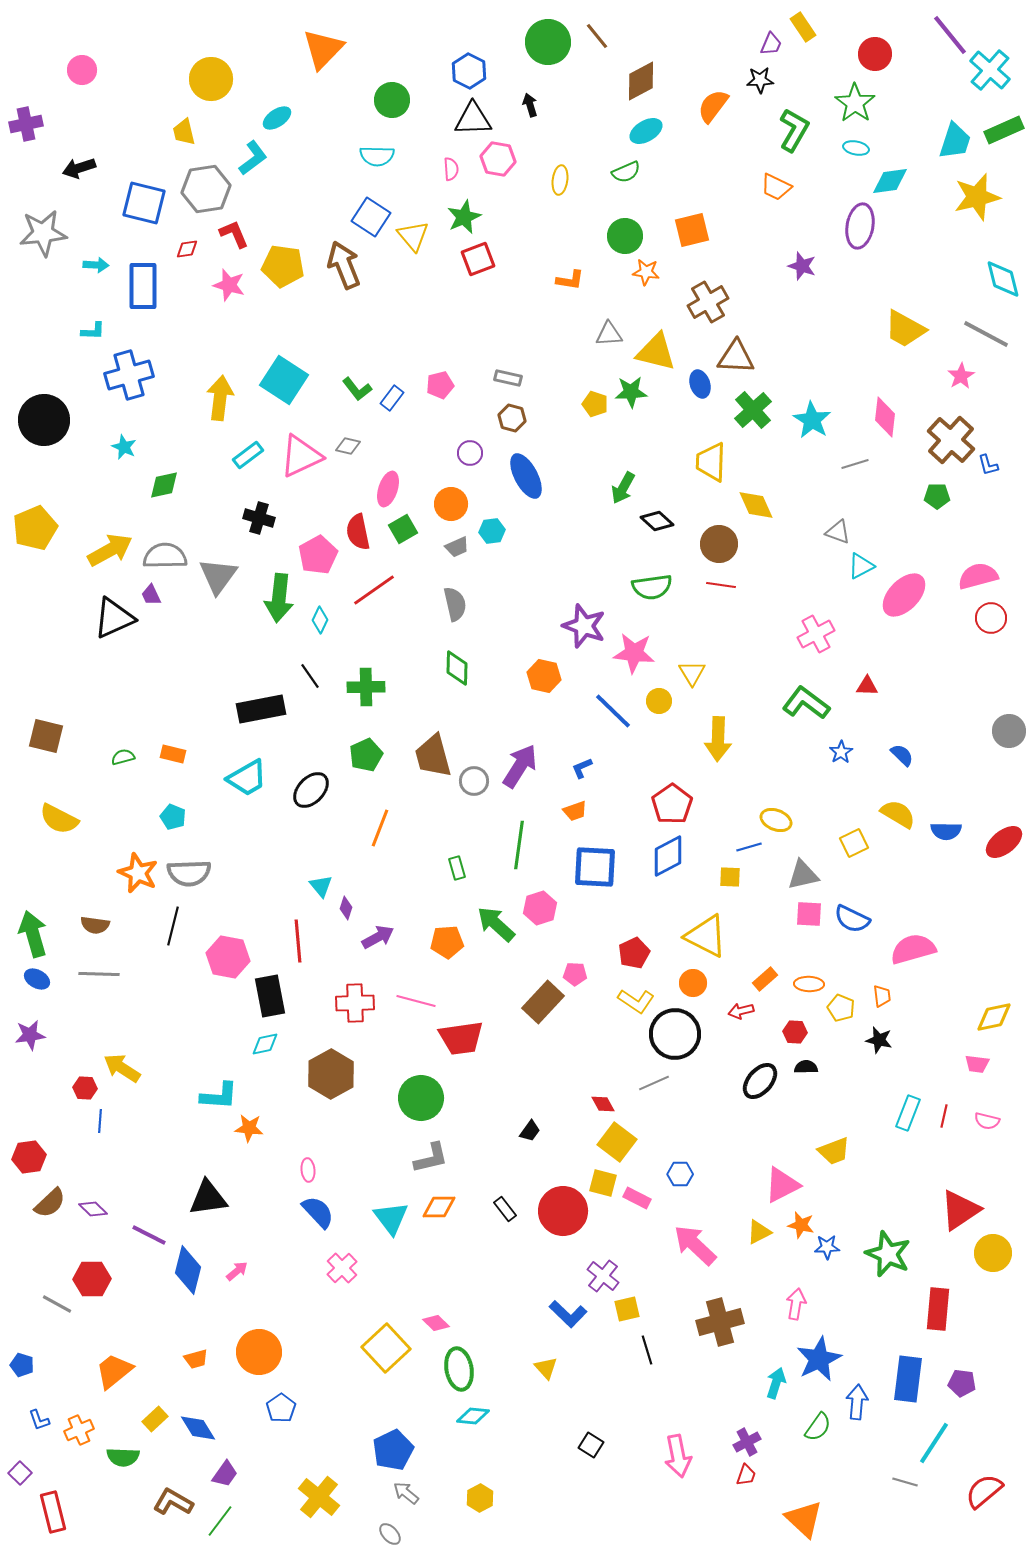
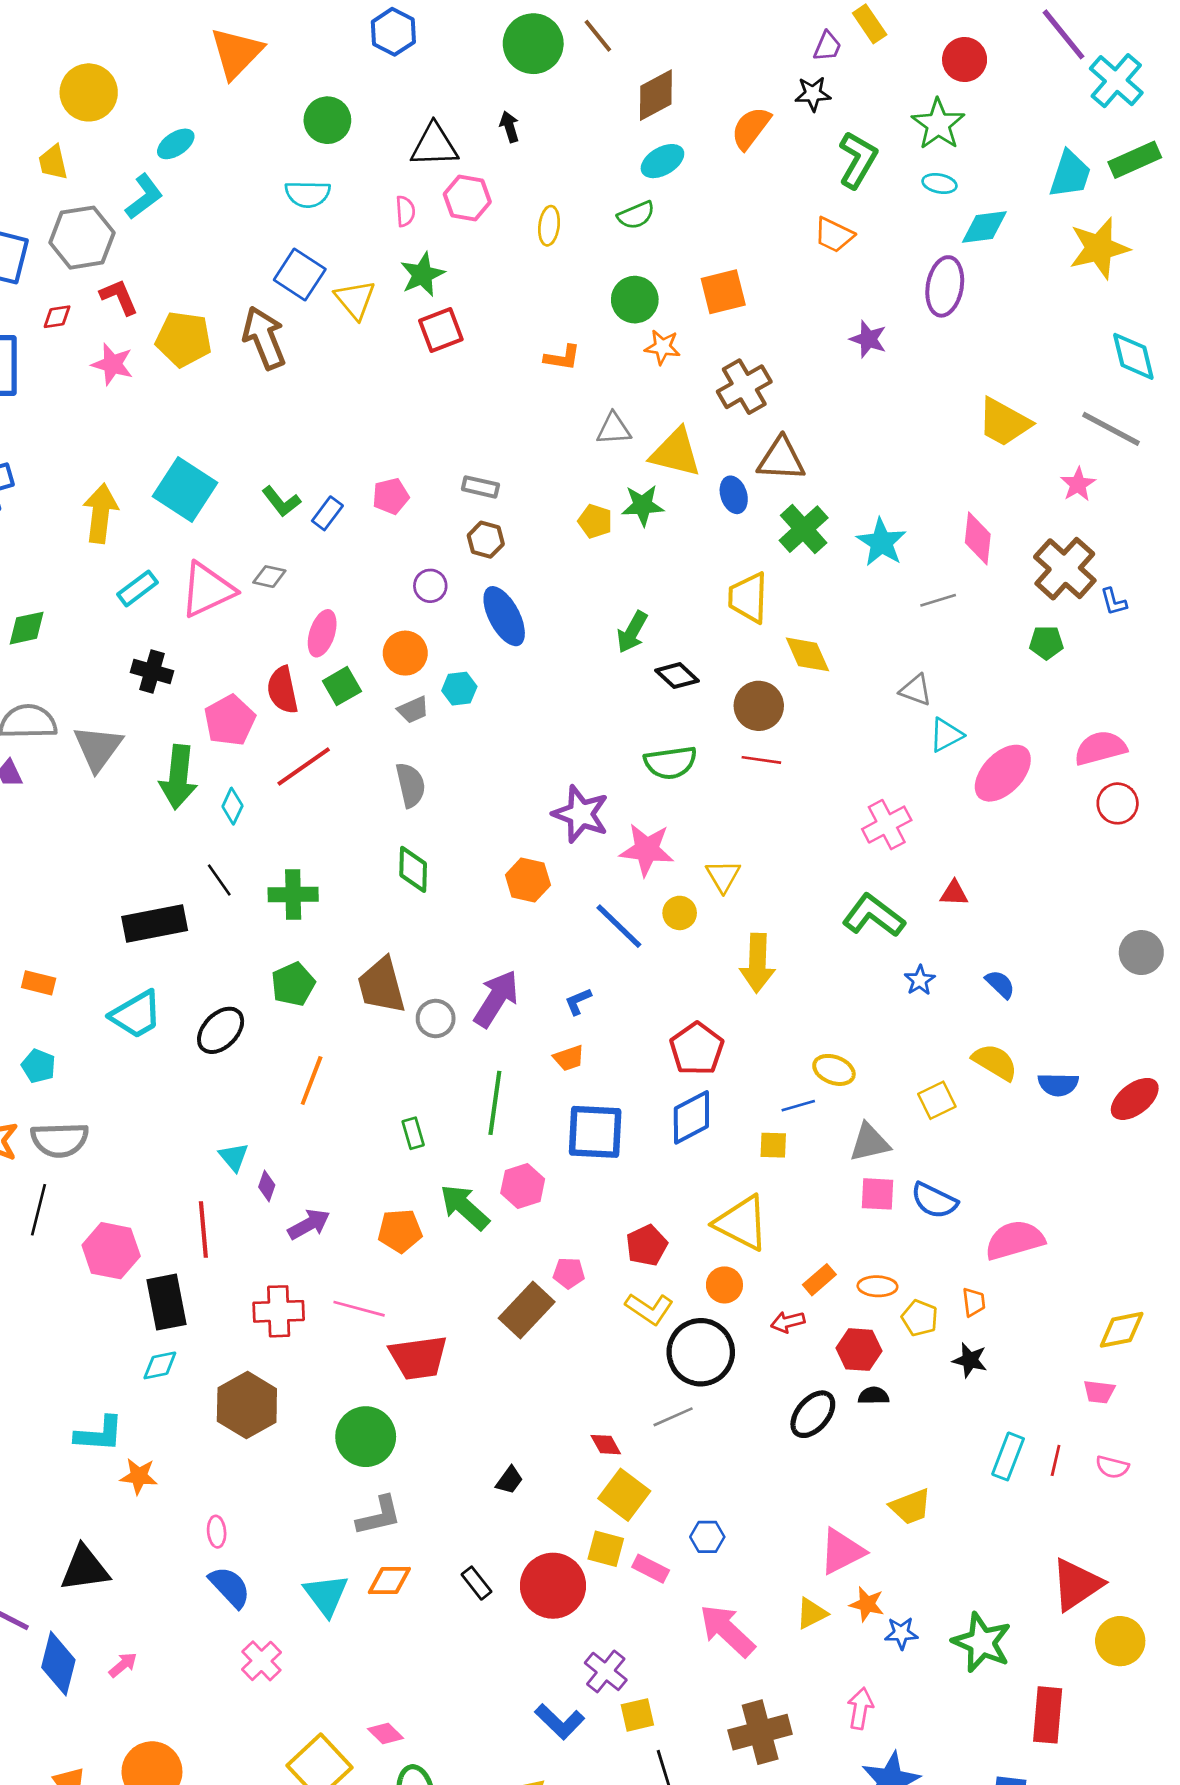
blue hexagon: (469, 71) -> (393, 32), moved
red hexagon: (795, 1032) -> (859, 1350), size x1.4

